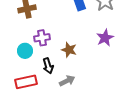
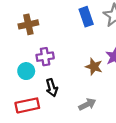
brown star: (69, 50) -> (94, 67), moved
gray arrow: (67, 81) -> (87, 104), moved

